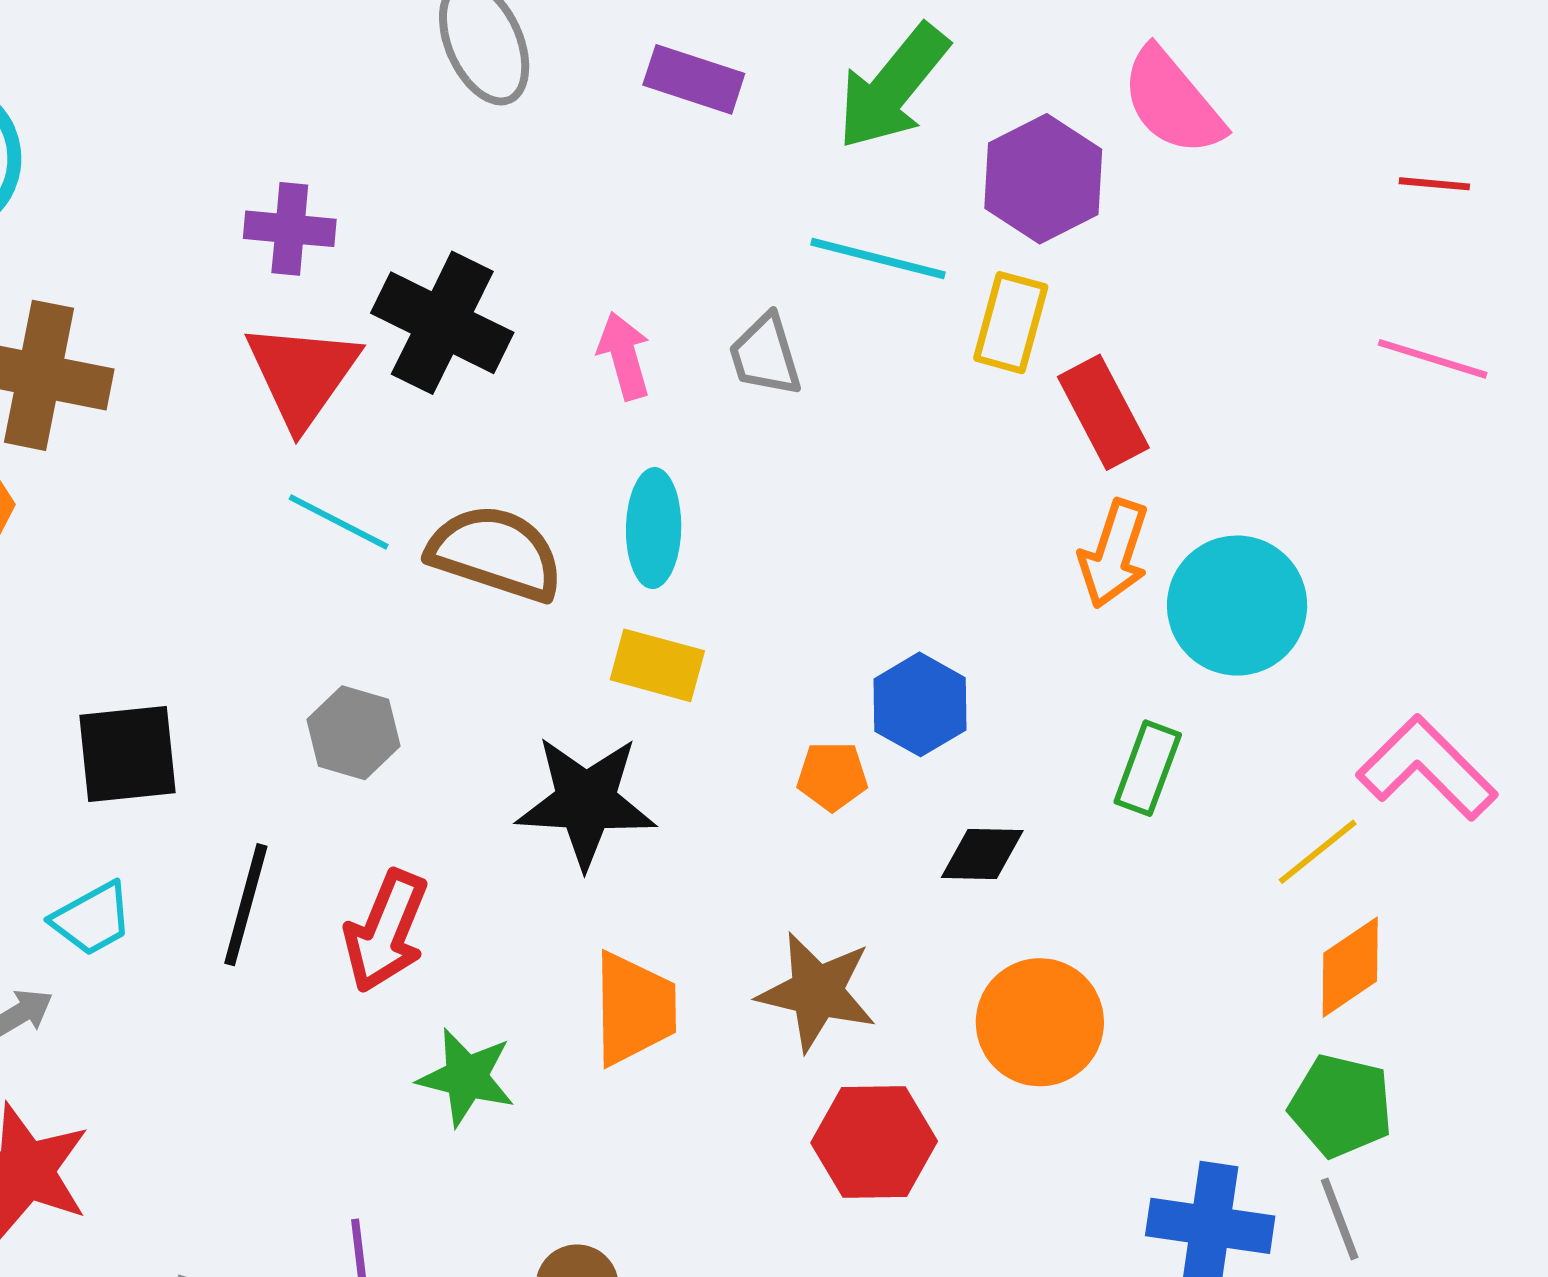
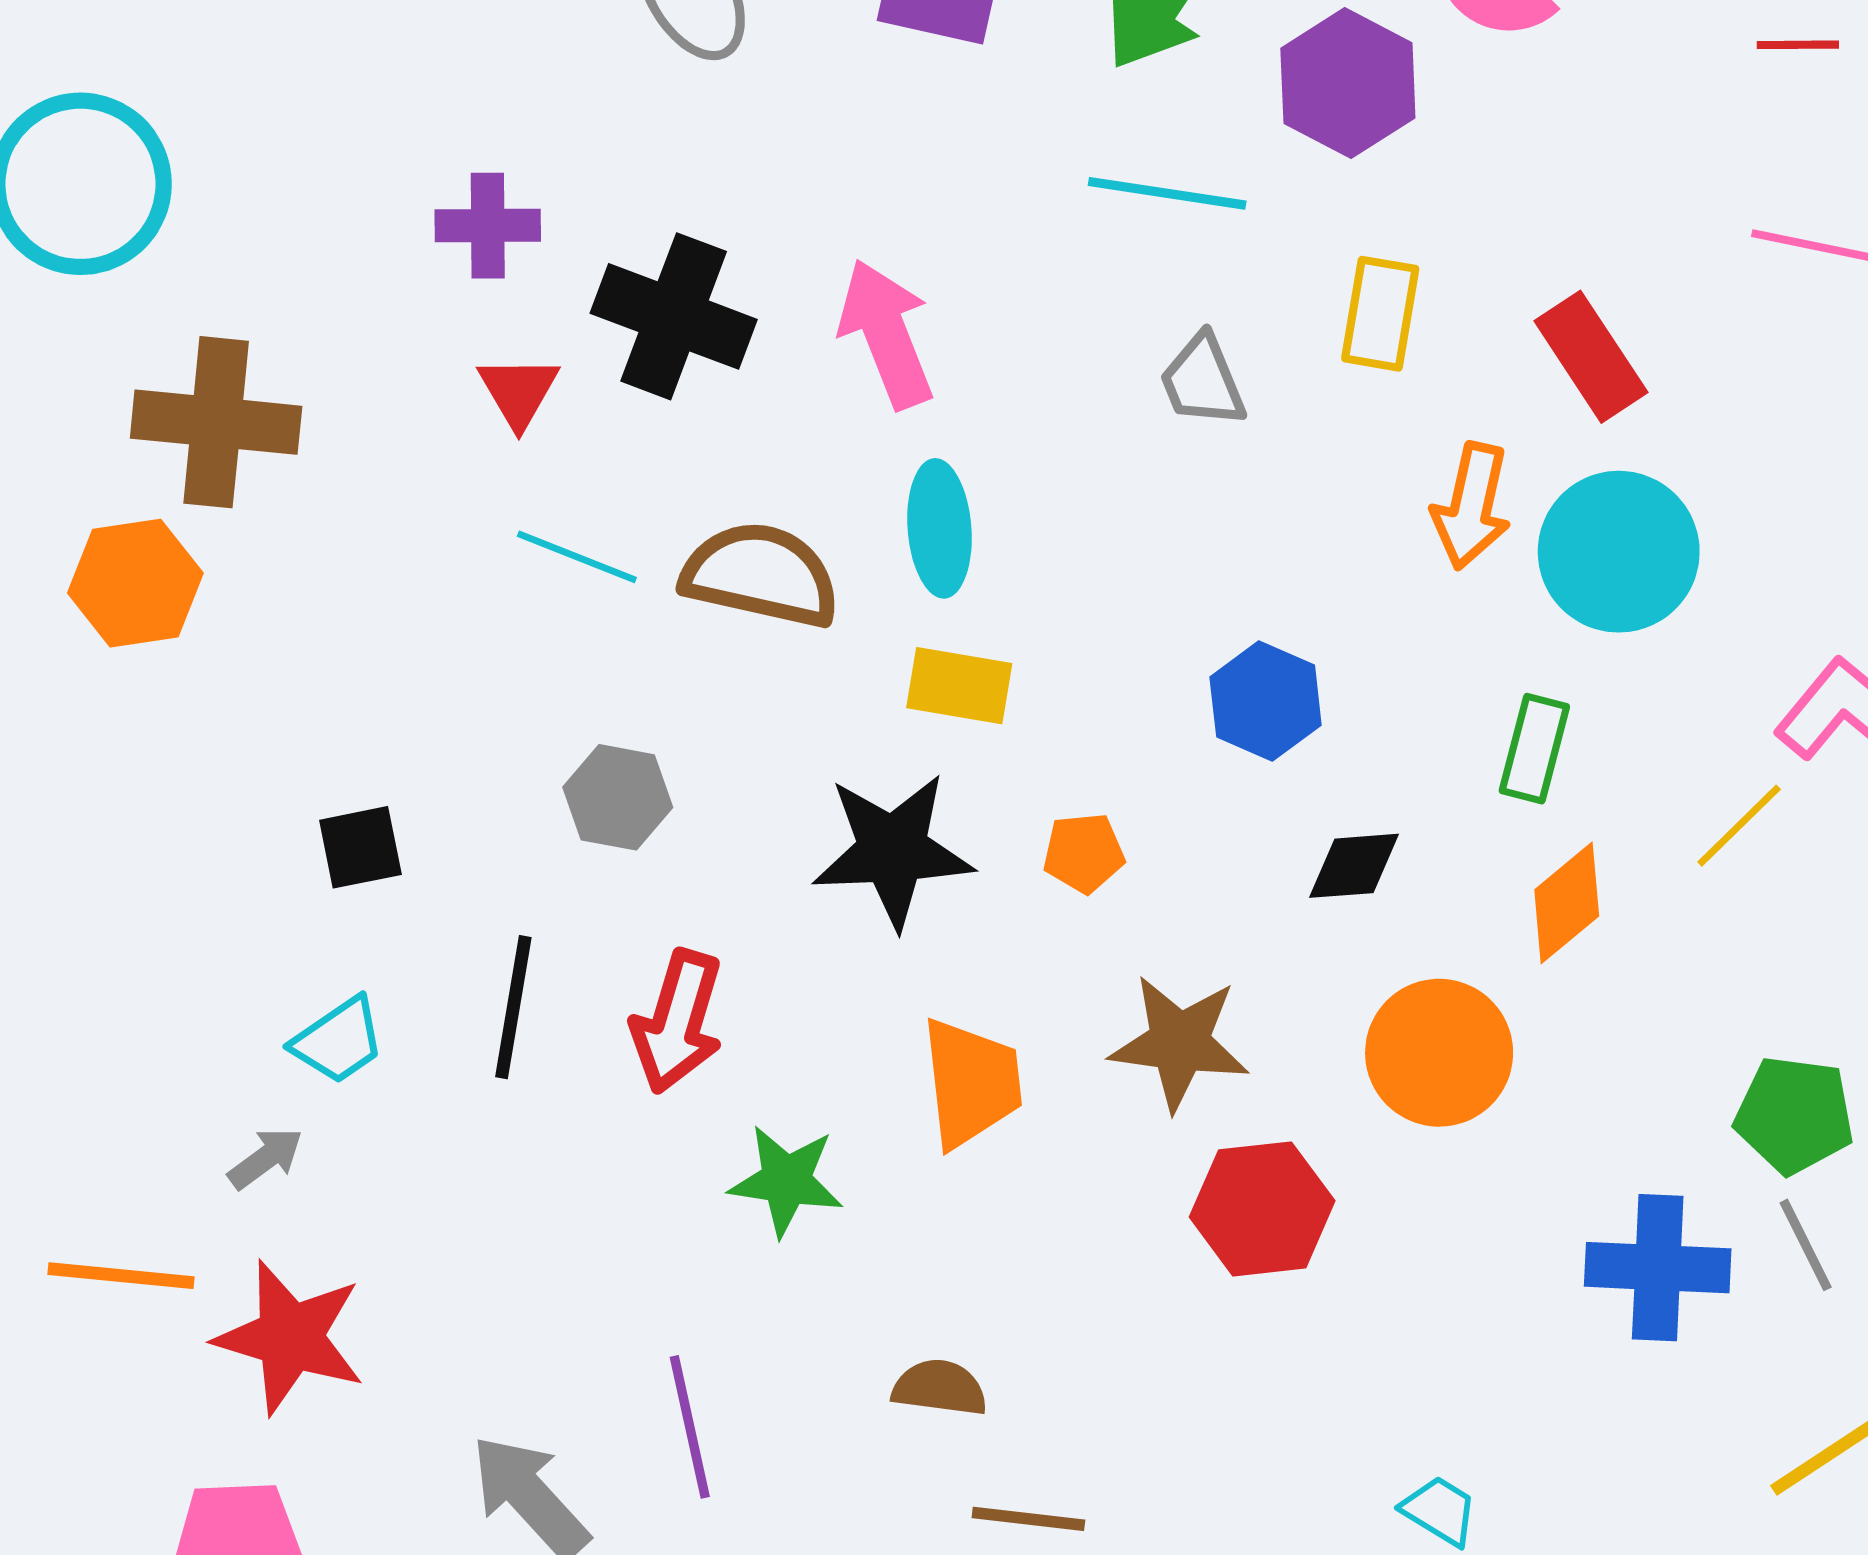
yellow rectangle: (1011, 323) -> (1380, 314), moved
gray trapezoid: (765, 355) -> (1203, 381), moved
pink arrow: (624, 356) -> (886, 334), size x1.5
red triangle: (302, 374) -> (518, 391), size x0.6
red rectangle: (1103, 412) -> (1591, 357), moved
black square: (128, 754) -> (360, 847), size x0.7
orange pentagon: (832, 776) -> (1084, 853), moved
orange diamond: (1350, 967) -> (1567, 903), moved

